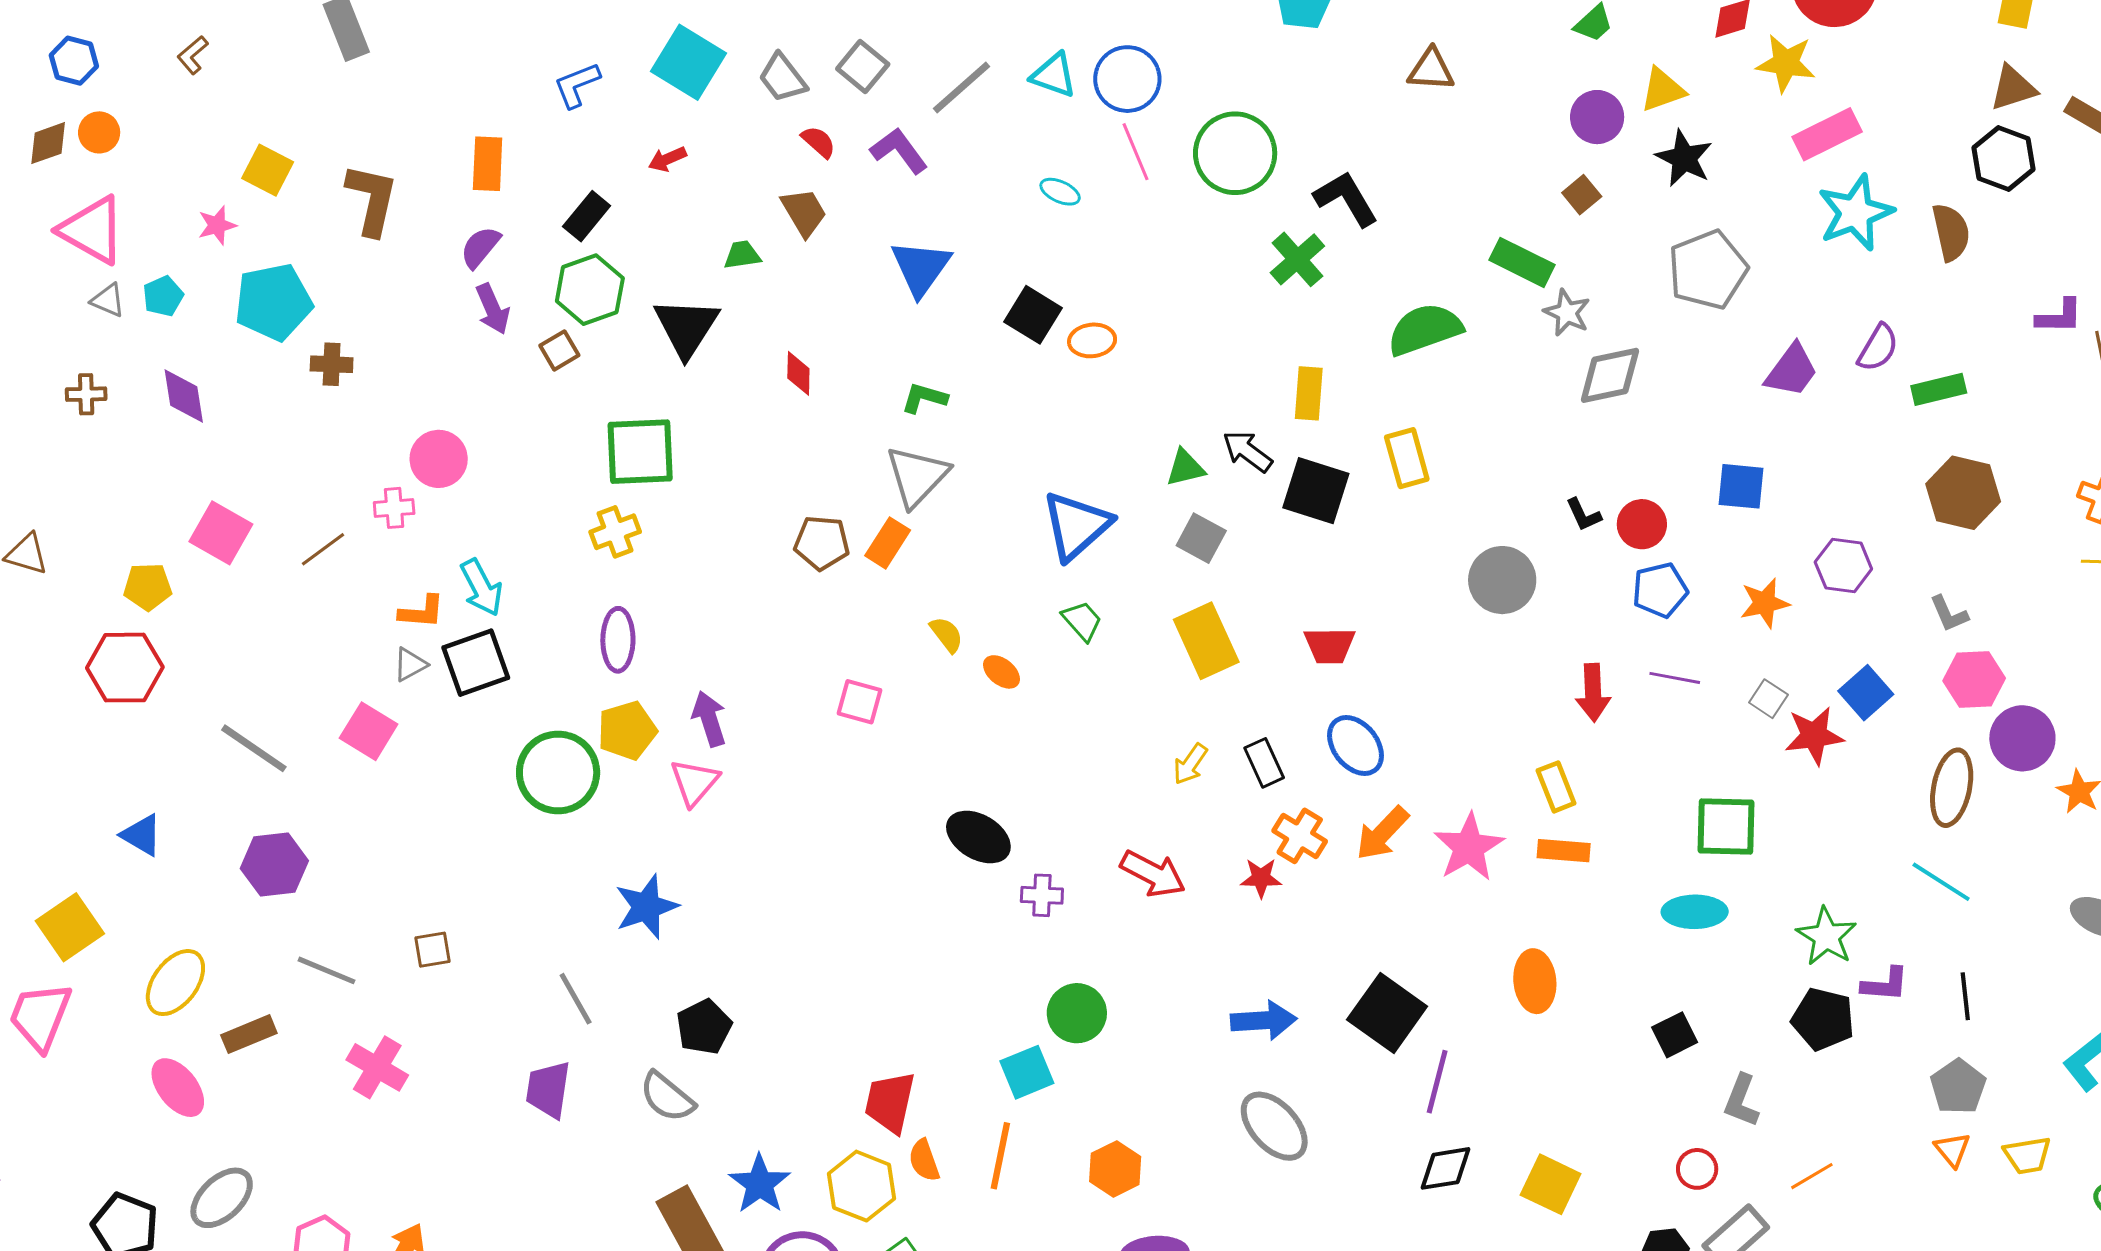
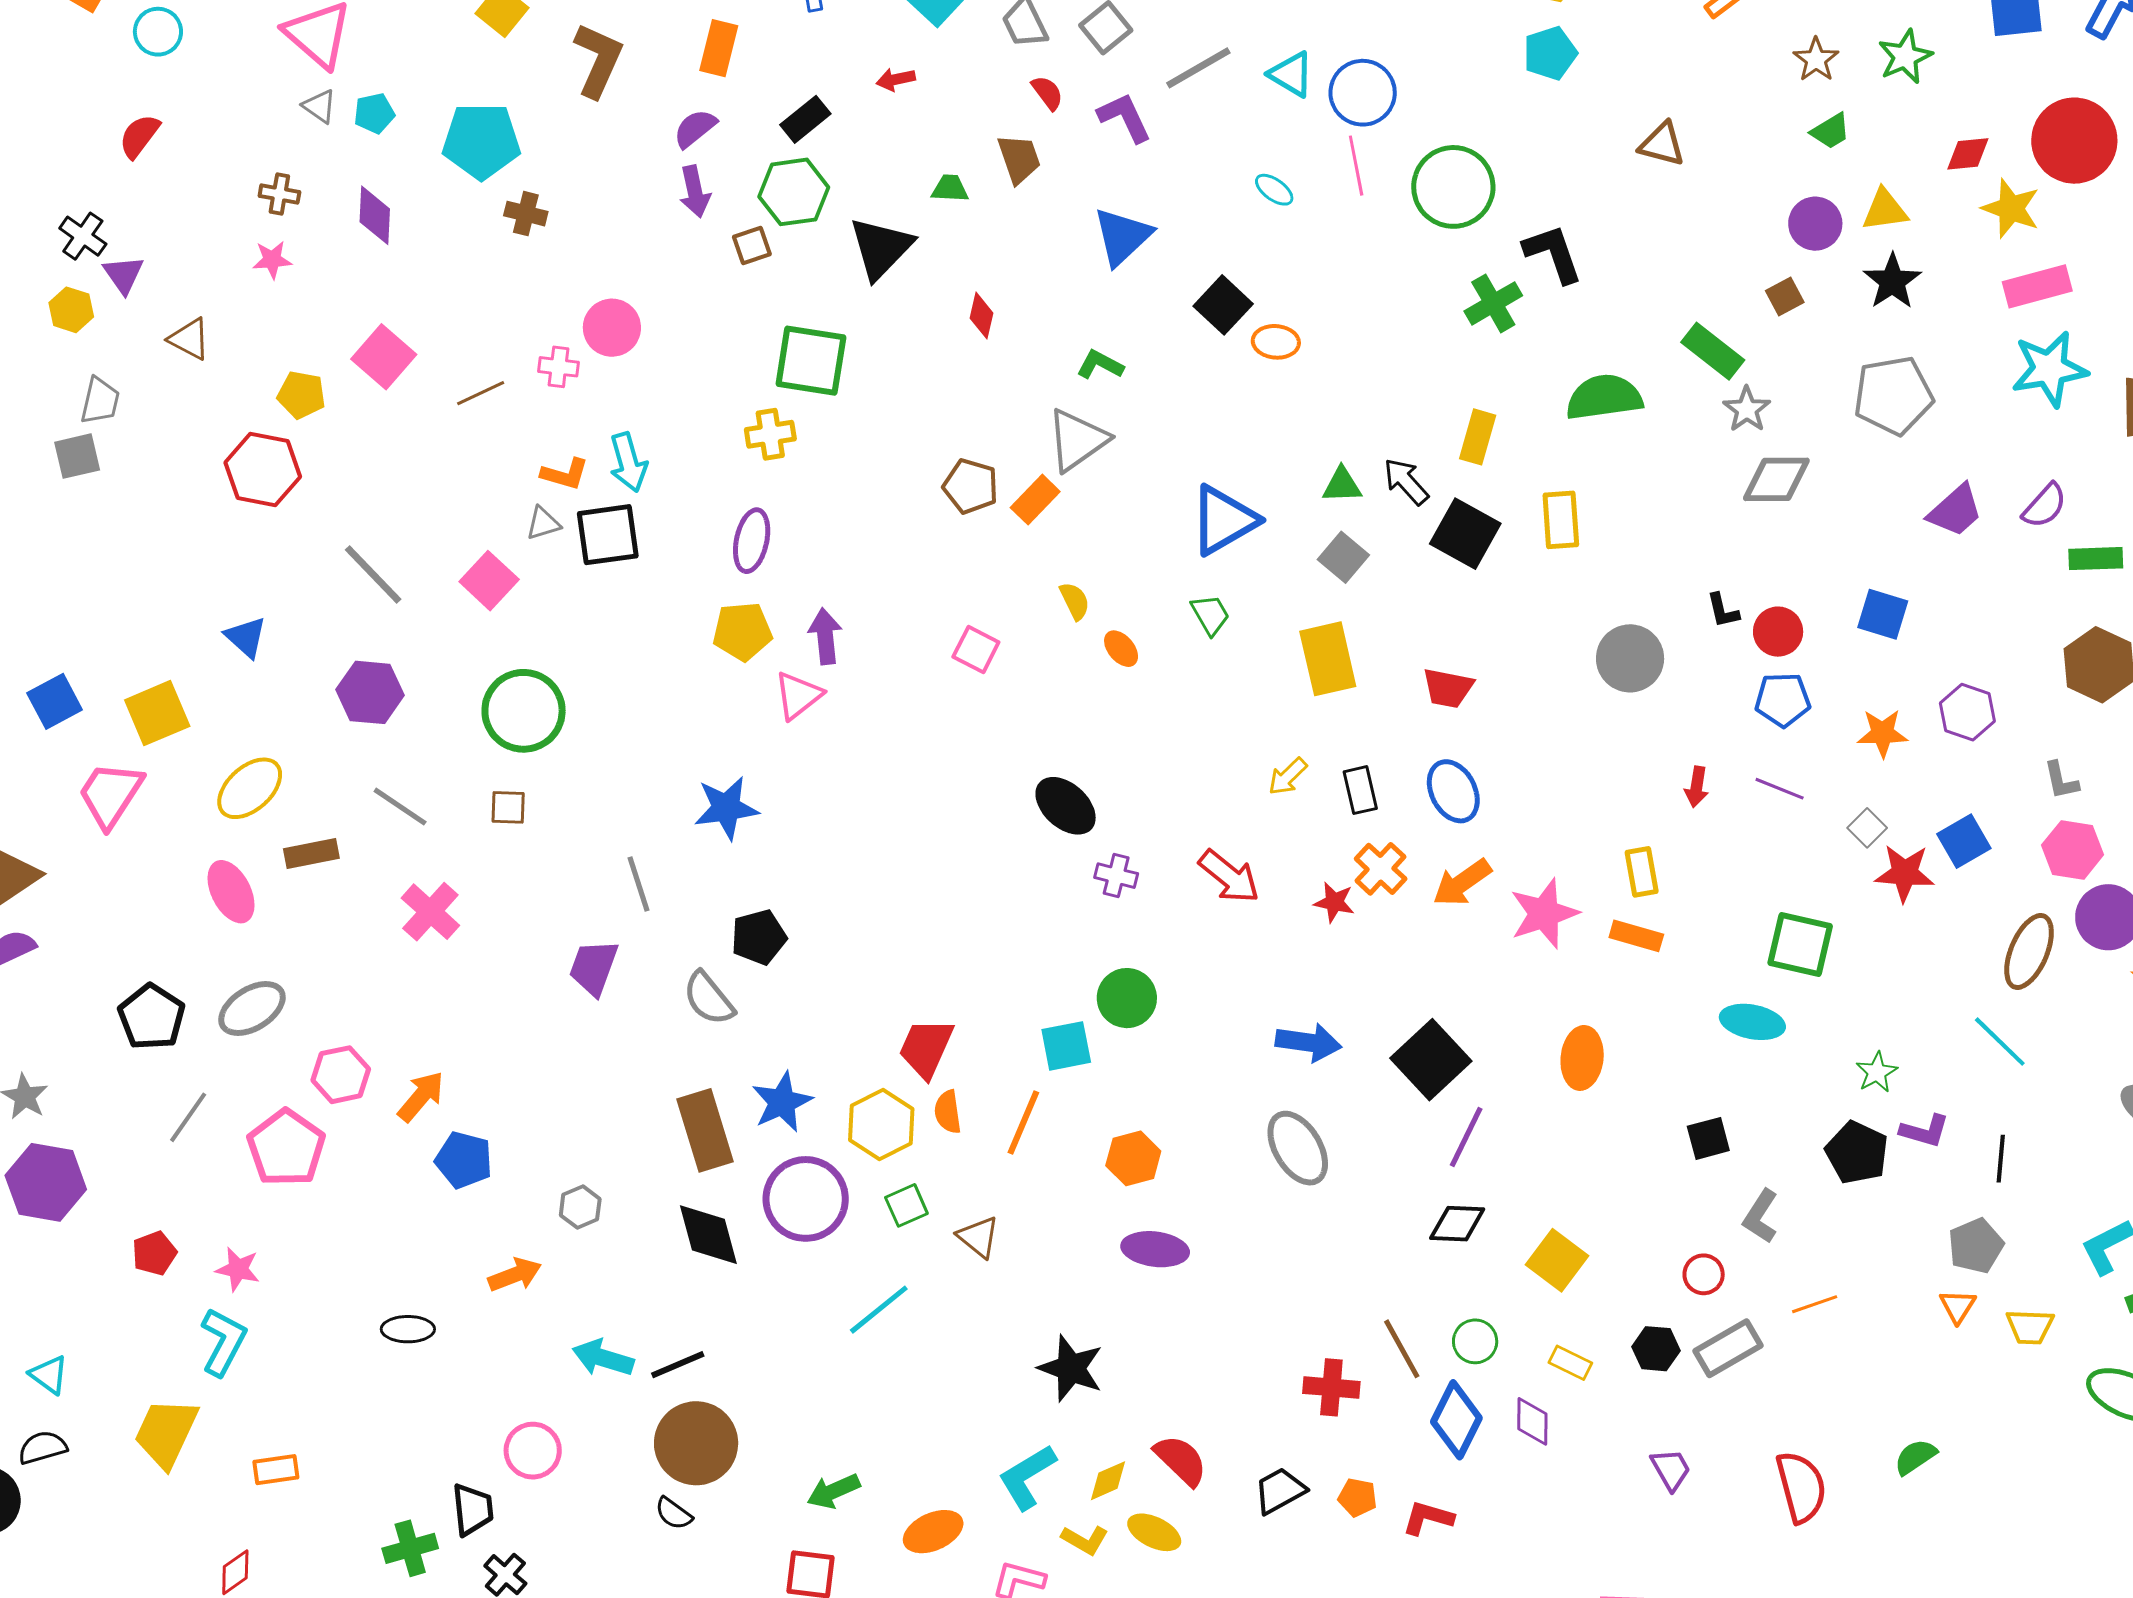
pink star: (217, 225) -> (272, 260), moved
red arrow: (1593, 693) -> (1697, 787), size x0.7
green circle: (558, 772) -> (524, 711), moved
green star: (1826, 936) -> (1877, 1072), size x0.7

